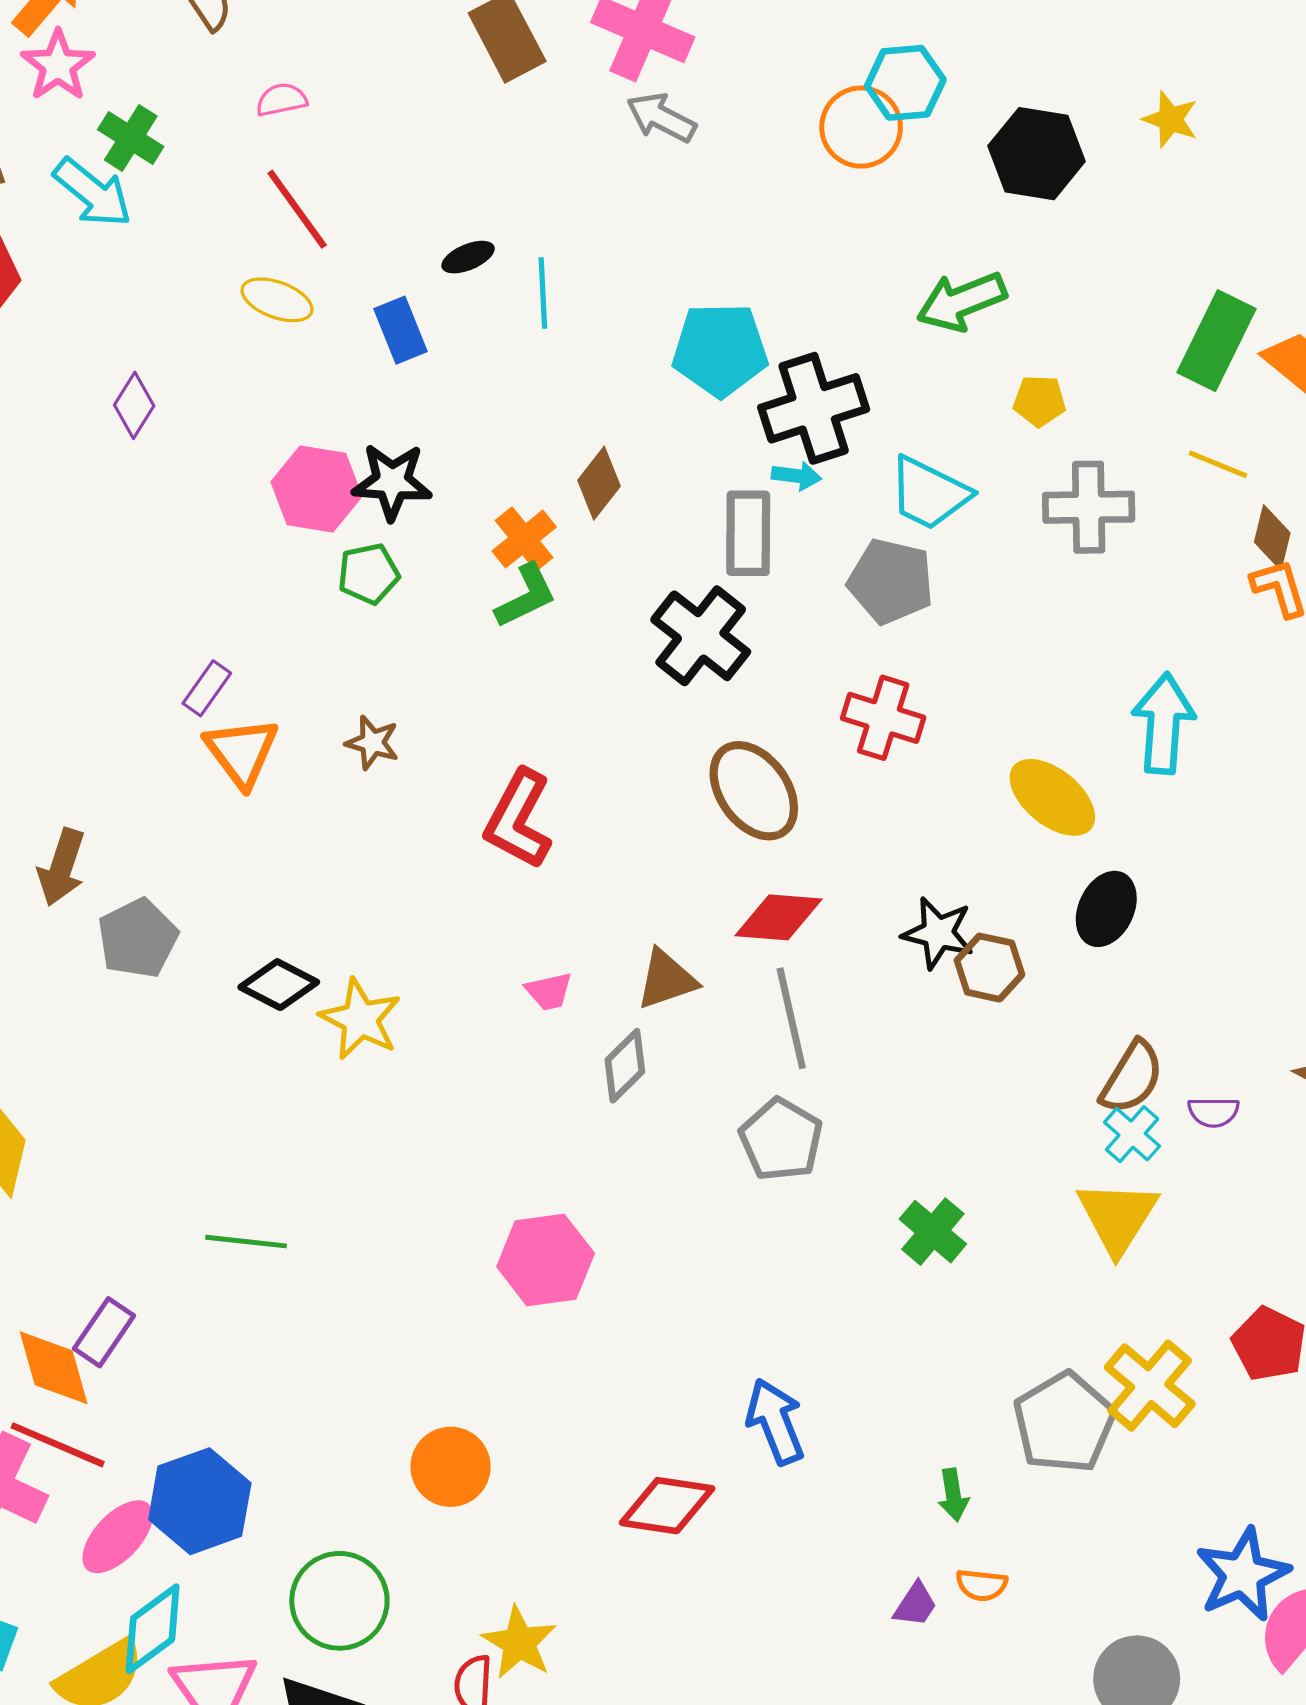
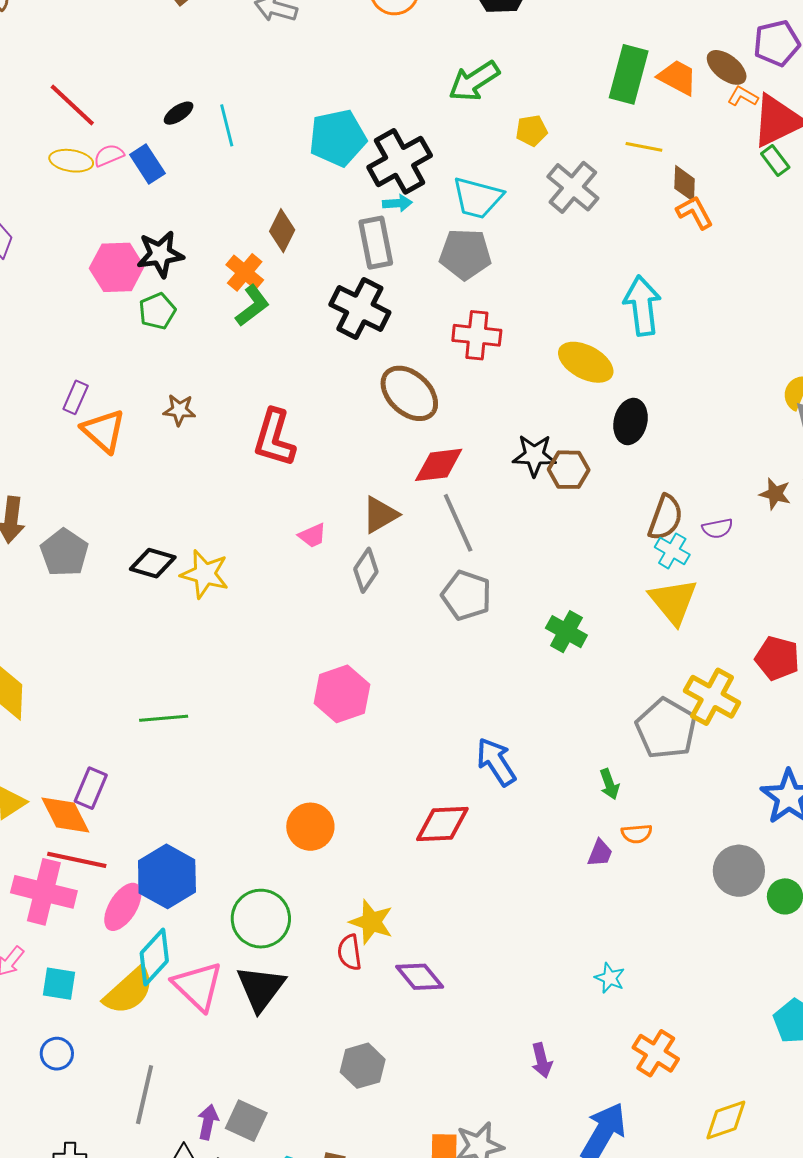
pink semicircle: (281, 100) -> (109, 155), moved
gray cross: (1089, 507) -> (573, 187), turned -38

